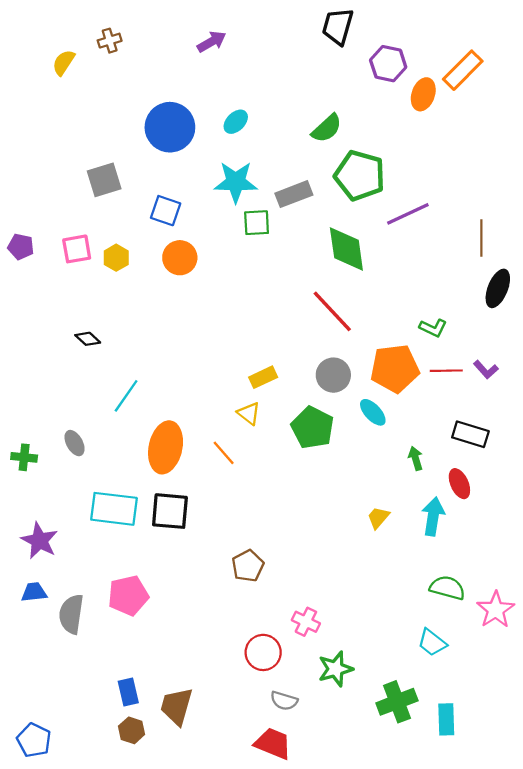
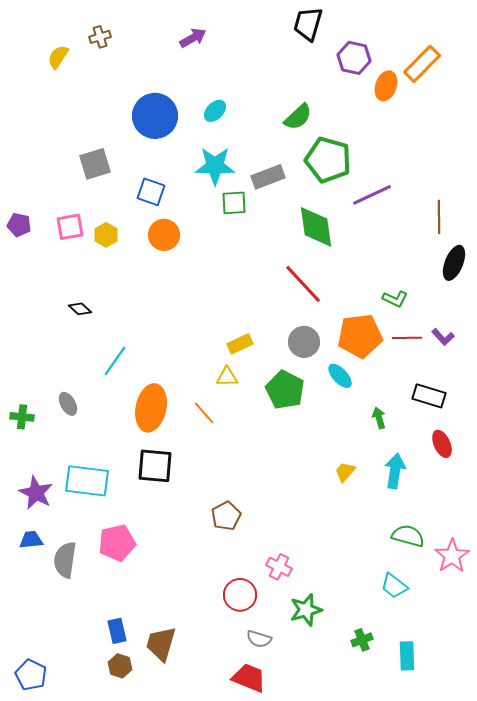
yellow triangle: (249, 413) -> (227, 377), turned -40
red ellipse: (459, 484) -> (442, 444), moved
cyan rectangle: (114, 509) -> (87, 481), moved
green cross: (397, 702) -> (362, 640), size x0.6

